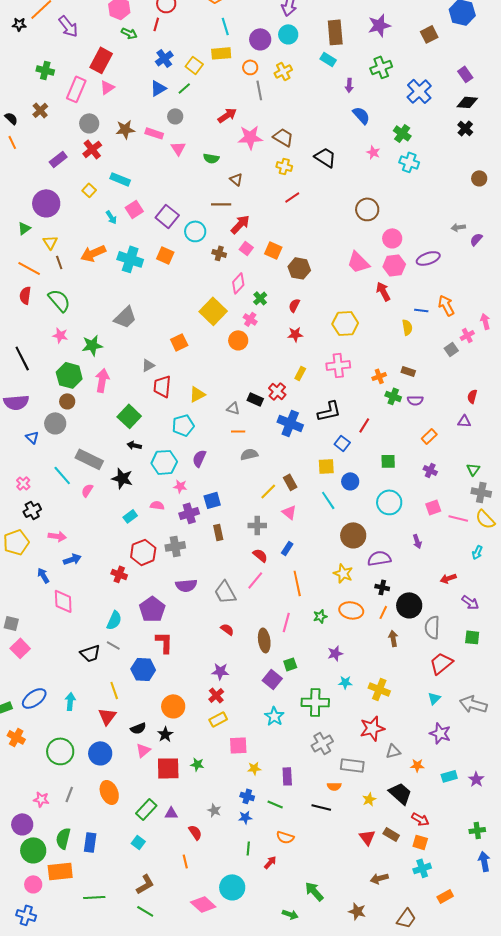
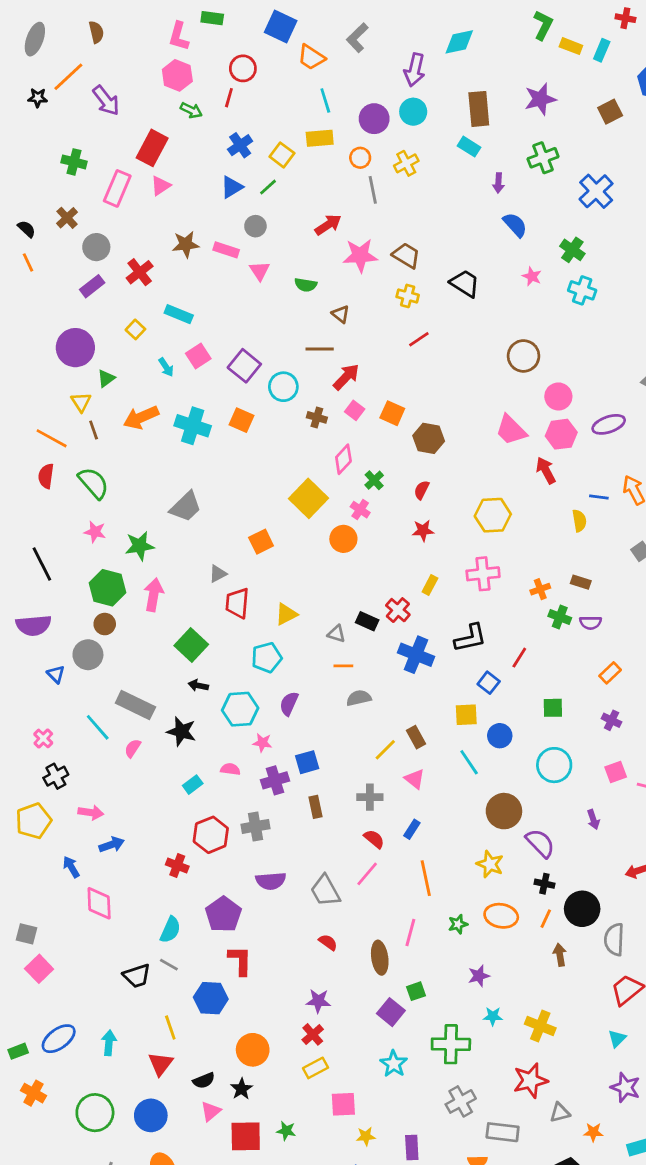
gray circle: (89, 123) -> (96, 247), moved
green triangle: (24, 228) -> (106, 378), moved
purple semicircle: (379, 558) -> (540, 843), turned 55

